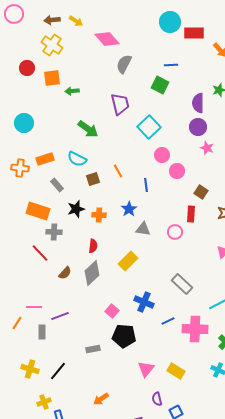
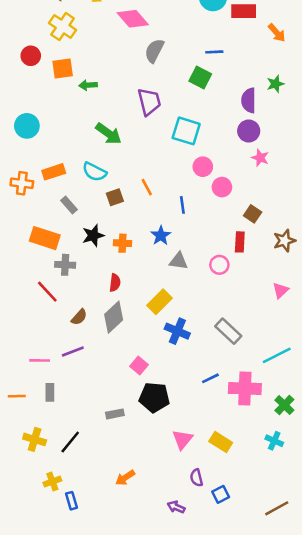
cyan square: (149, 127) -> (186, 131), turned -30
blue cross: (144, 302) -> (177, 331), moved
purple line: (60, 316) -> (73, 352), moved
orange line: (17, 323) -> (17, 396), moved, turned 56

